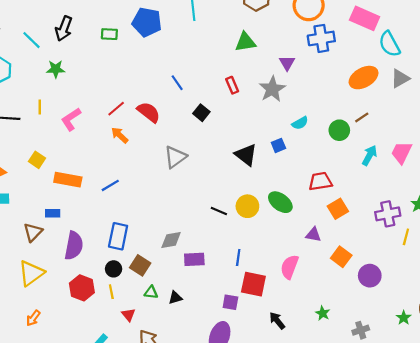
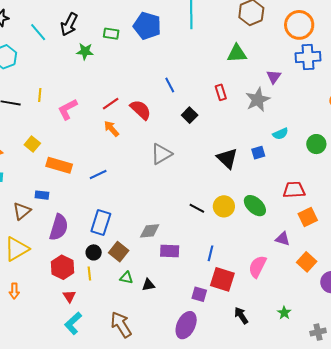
green star: (56, 69) -> (85, 51), moved
red triangle: (128, 315) -> (69, 296), moved
orange arrow: (33, 318) -> (14, 291), turned -42

